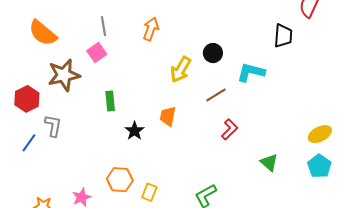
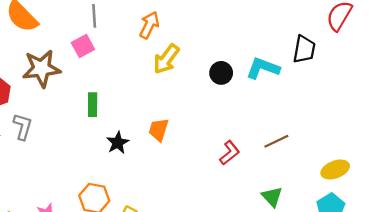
black circle: (213, 53) -> (221, 73), moved
yellow arrow: (181, 70) -> (166, 59), moved
cyan L-shape: (251, 72) -> (263, 68), moved
brown line: (216, 95) -> (276, 141), moved

